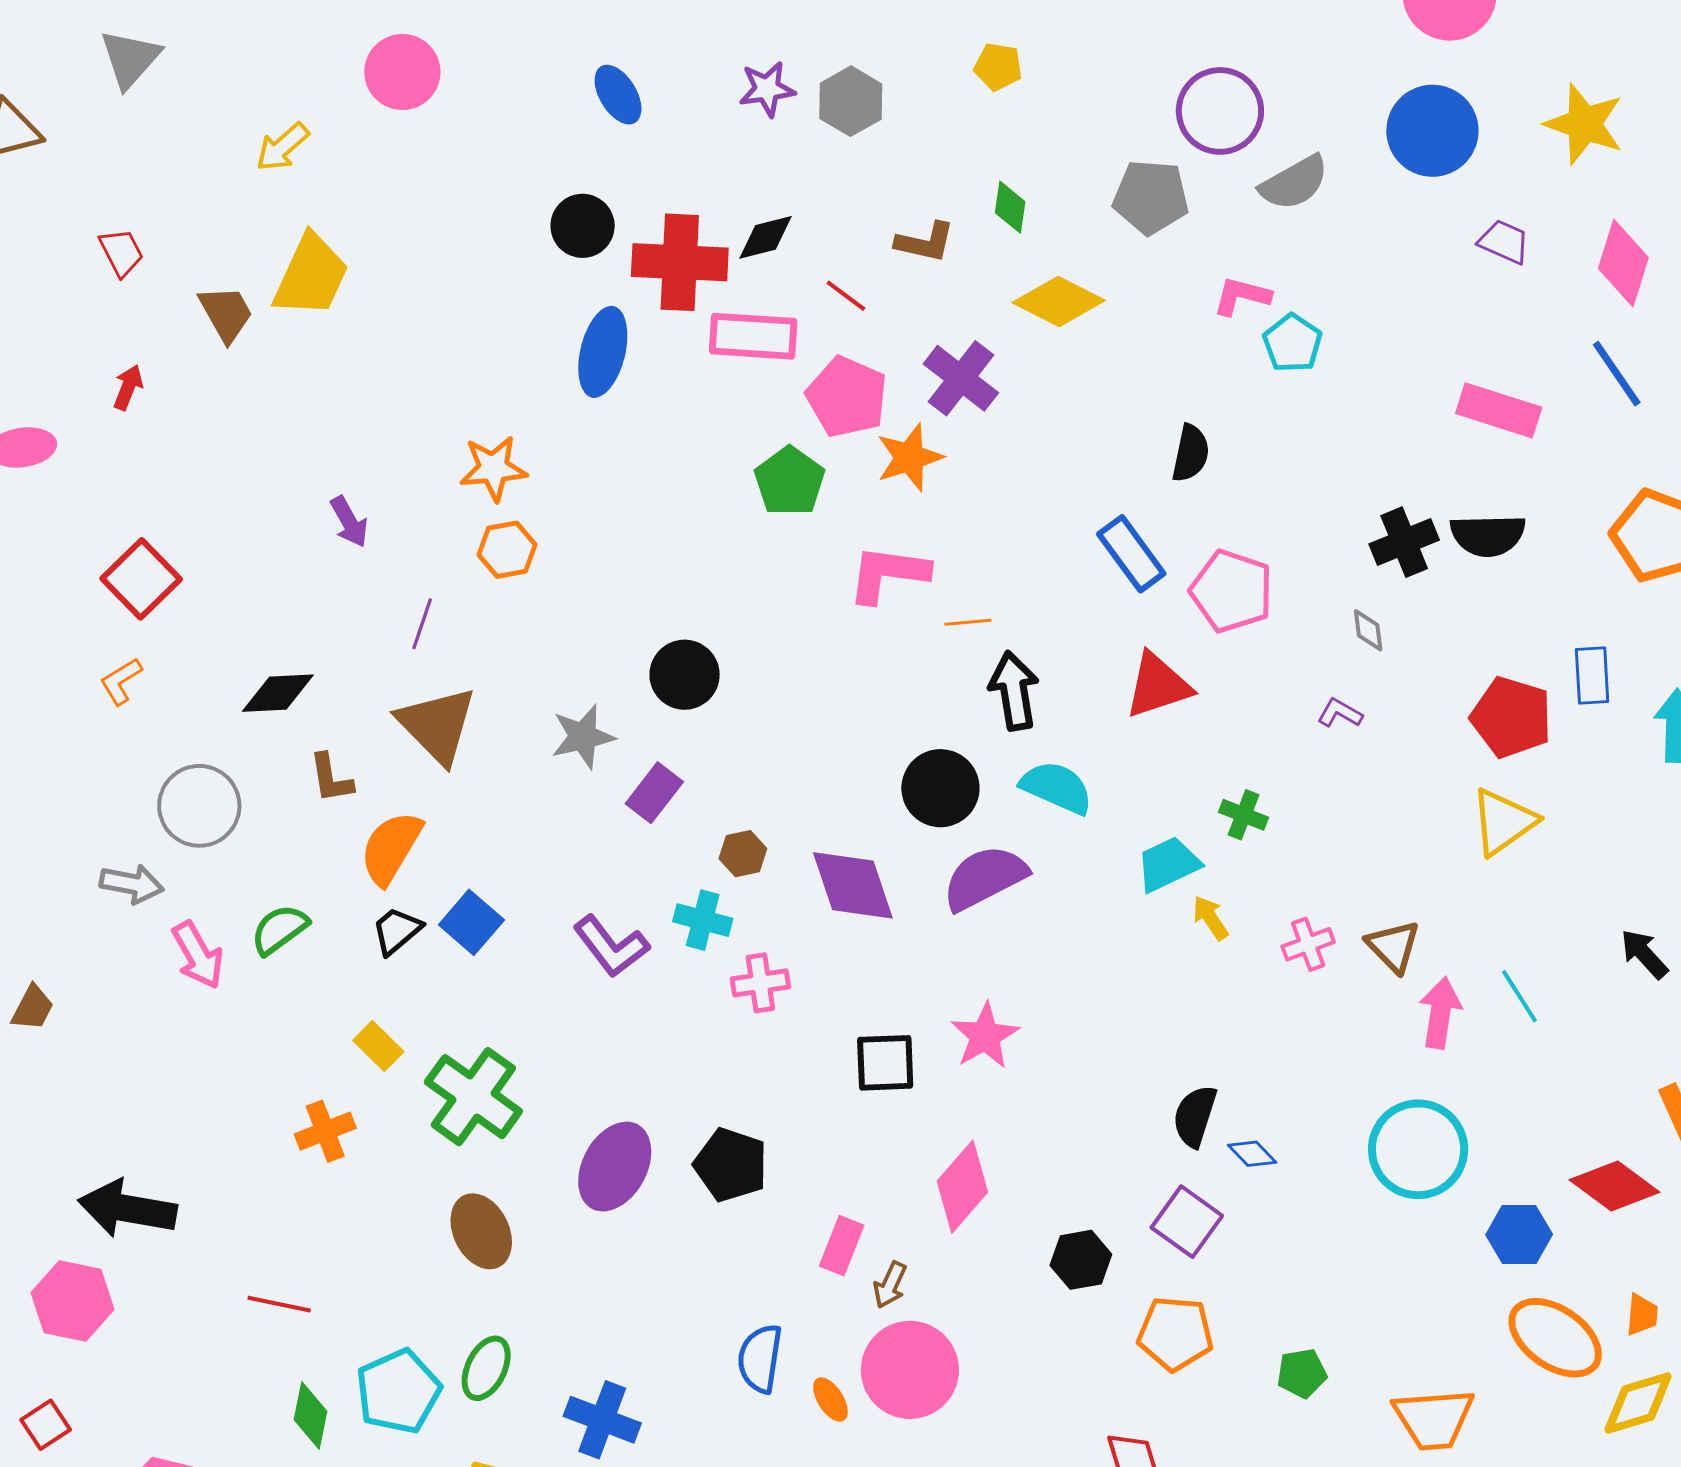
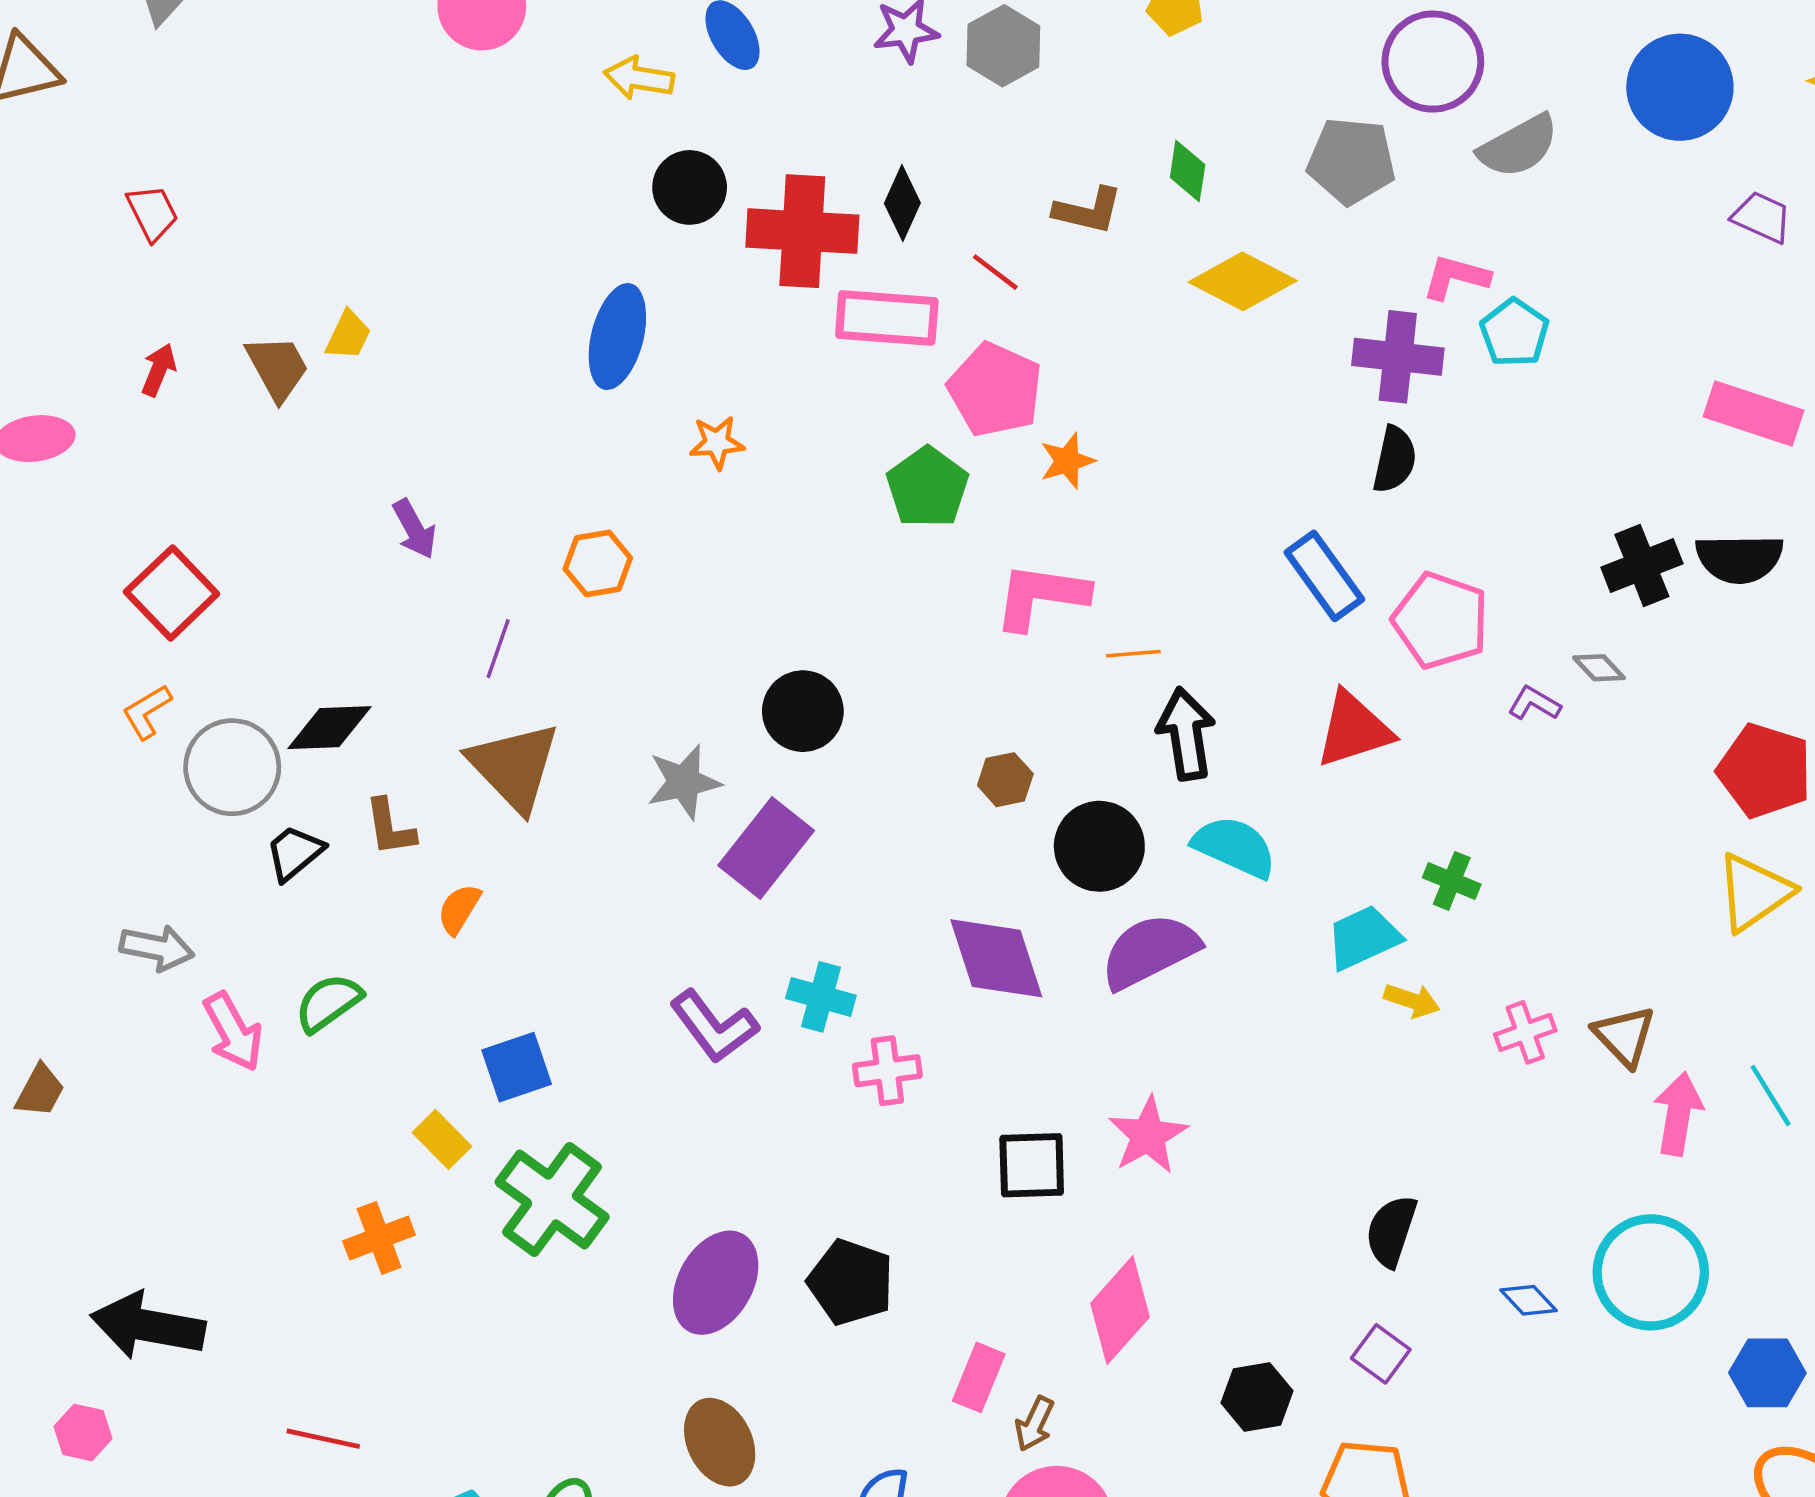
yellow arrow: (282, 147) -> (639, 78), moved, turned 50
black diamond: (765, 237) -> (902, 203), turned -52
yellow trapezoid: (311, 276) -> (348, 335), moved, size x0.5
brown trapezoid: (226, 314) -> (277, 368), moved
blue ellipse: (603, 352) -> (617, 337), moved
purple cross: (961, 378) -> (1398, 357), moved, turned -32
orange star: (909, 457) -> (1067, 461), size x0.7
orange star: (493, 468) -> (717, 443), moved, size x0.7
gray diamond: (1368, 630) -> (1599, 668), turned -36
purple L-shape: (1340, 713) -> (1534, 703), moved
purple rectangle: (654, 793) -> (766, 848), size x1.4
gray circle: (199, 806) -> (232, 767), moved
orange semicircle: (391, 848) -> (459, 909), size x0.6
brown hexagon: (743, 854) -> (1005, 780), moved
yellow arrow: (1210, 918) -> (1412, 1000), turned 141
blue square: (471, 922) -> (517, 1067), moved, turned 30
black trapezoid: (397, 931) -> (295, 853), moved
blue diamond: (1252, 1154) -> (1529, 1300), moved
purple square: (1187, 1222) -> (1381, 1354), size x0.7
brown ellipse: (481, 1231) -> (720, 1442), moved
pink hexagon: (73, 1301) -> (83, 1433), size x0.6

